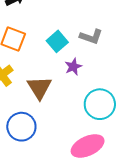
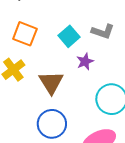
blue circle: (21, 127) -> (52, 124), moved

